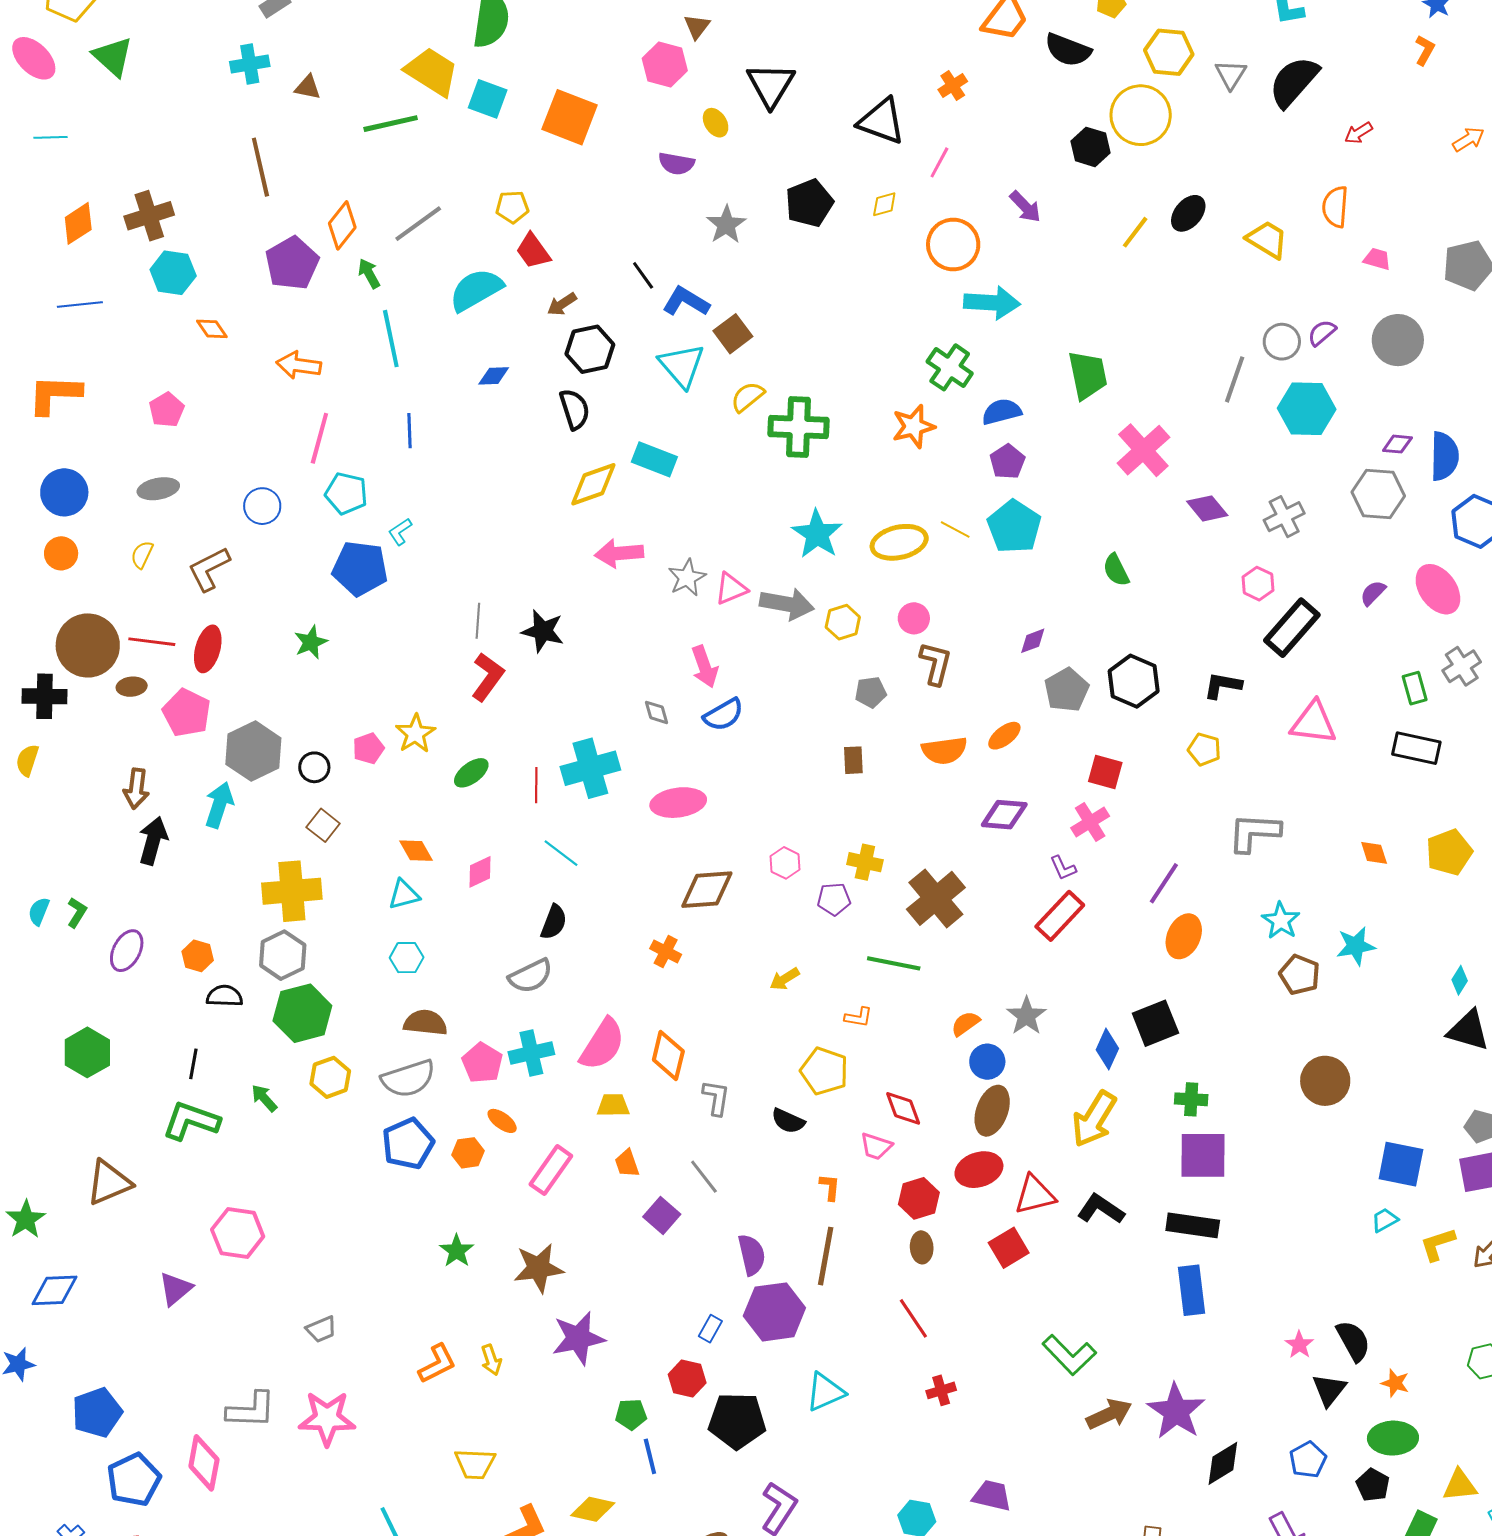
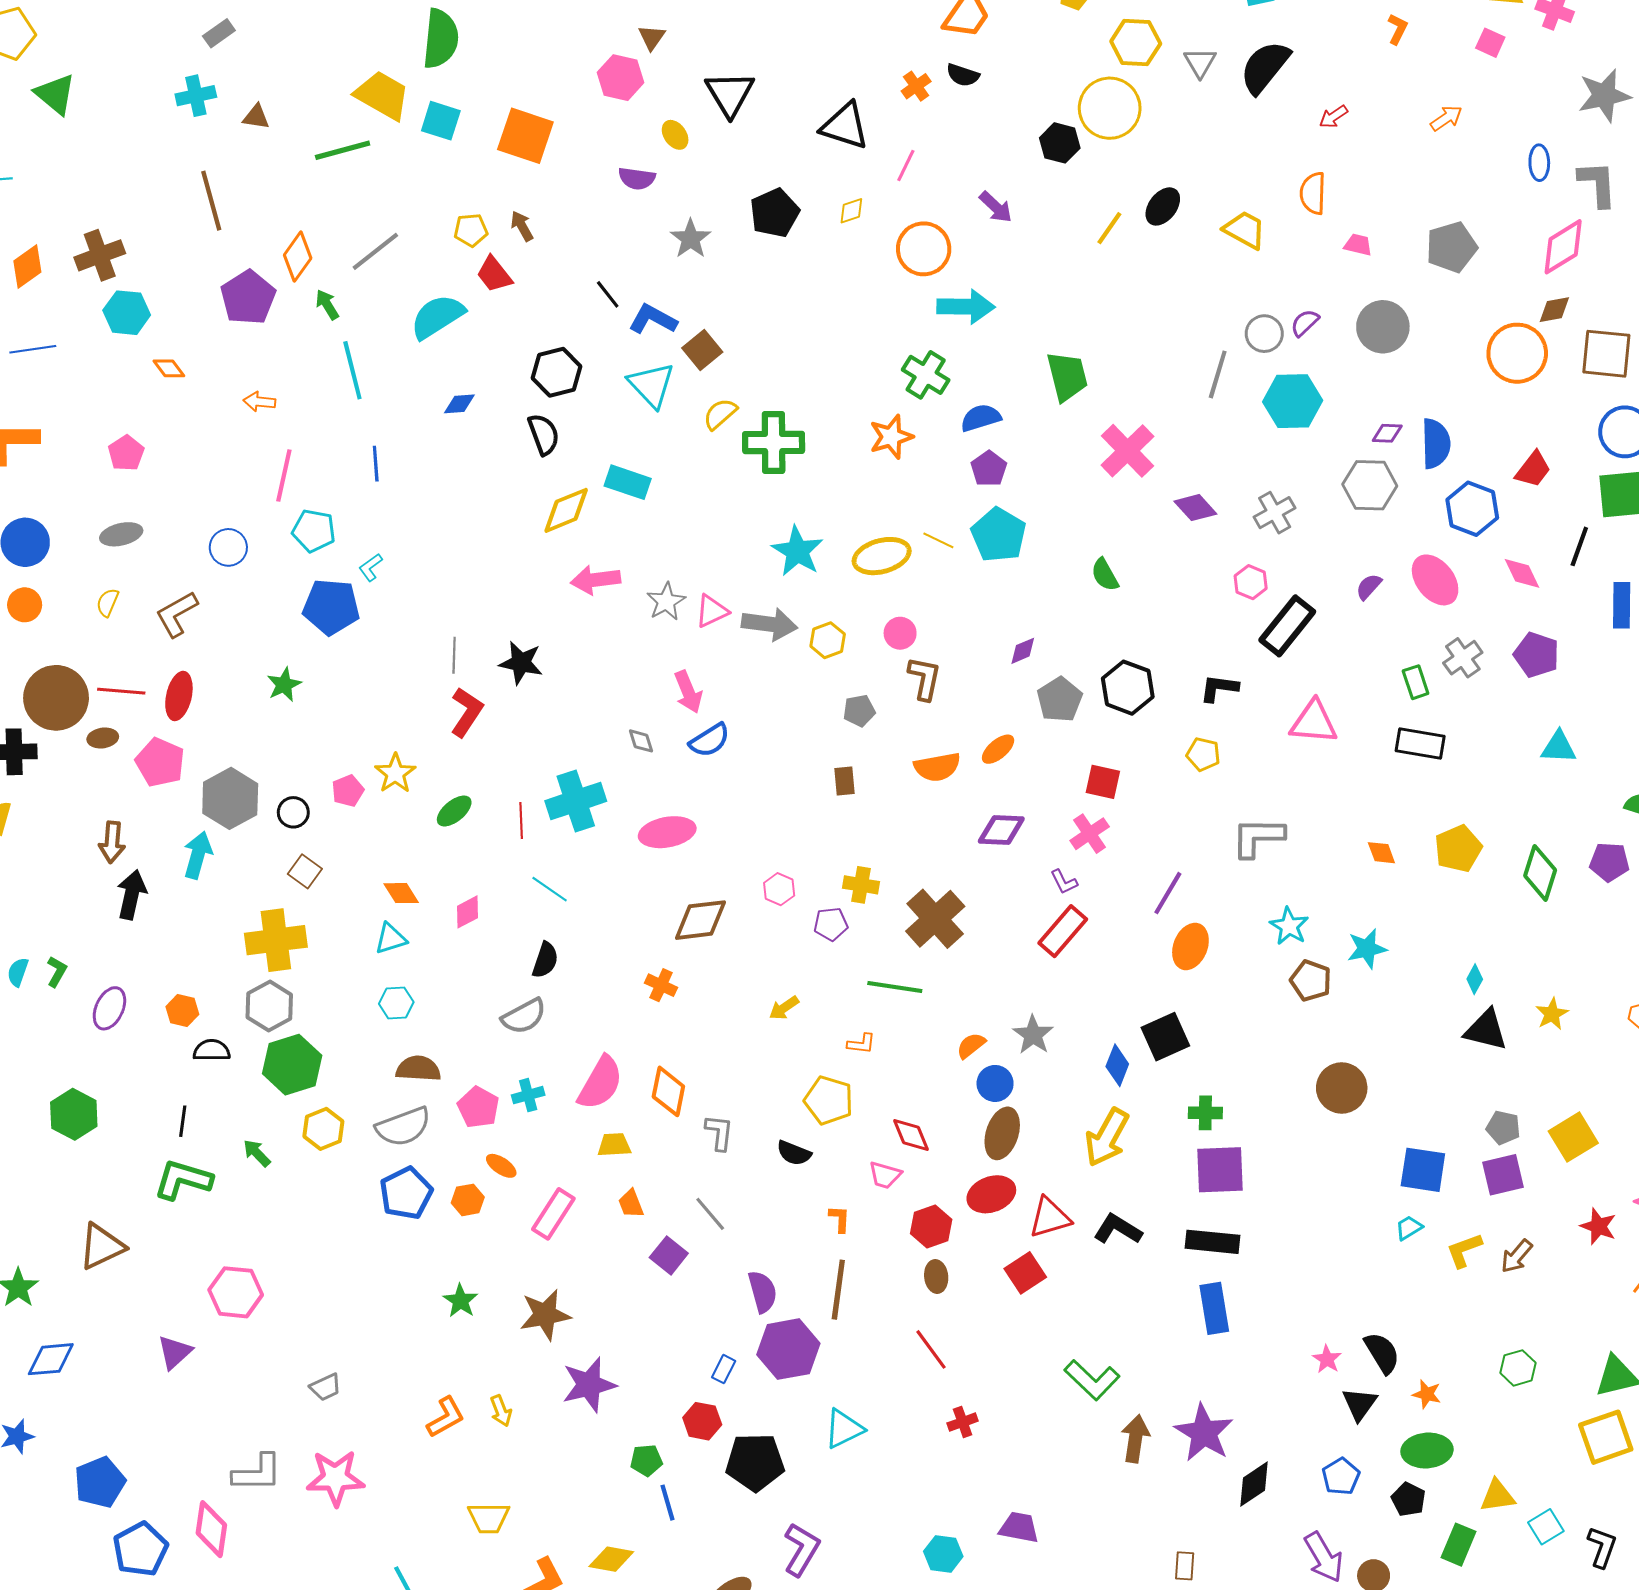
black semicircle: (1068, 50) -> (963, 75), moved, size x0.7
brown arrow: (562, 304) -> (522, 226), moved, turned 96
orange arrow: (299, 365) -> (259, 402), size x0.7
cyan cross: (531, 1053) -> (528, 1095), size x0.7
brown arrow: (1109, 1414) -> (1135, 1439), turned -54

